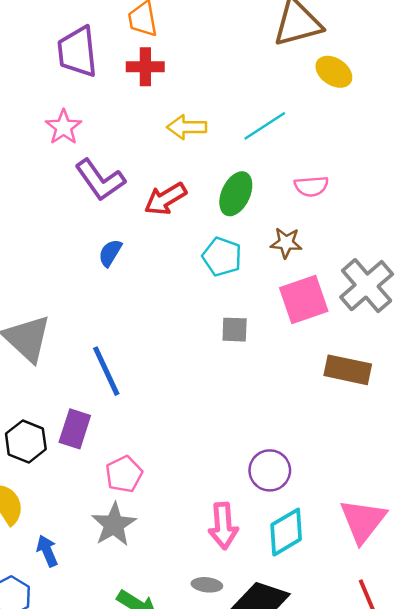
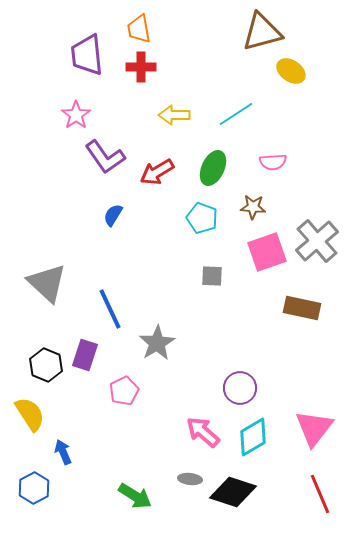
gray star: (114, 524) -> (157, 343), moved
pink arrow: (223, 526) -> (203, 432), turned 135

